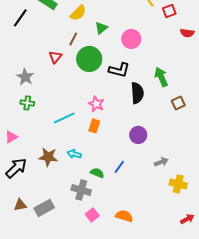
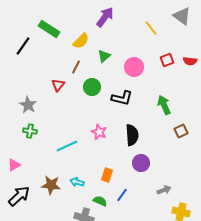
red square: (169, 11) -> (167, 60), moved
green circle: (89, 59) -> (92, 87), size x0.7
black semicircle: (137, 93) -> (132, 135), moved
orange rectangle: (94, 126) -> (107, 175), moved

